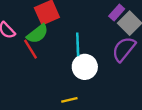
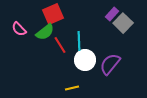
red line: (30, 49) -> (60, 45), moved
purple semicircle: (124, 49) -> (110, 64), moved

